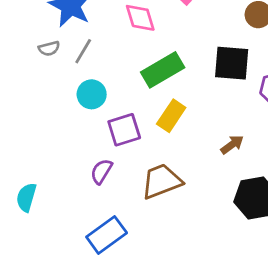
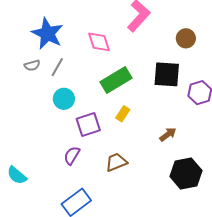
yellow rectangle: (171, 116) -> (123, 114), size x0.7
brown trapezoid: (161, 181) -> (116, 162), size x0.7
cyan semicircle: (26, 197) -> (17, 175), turned -65

